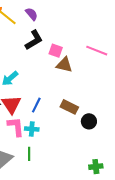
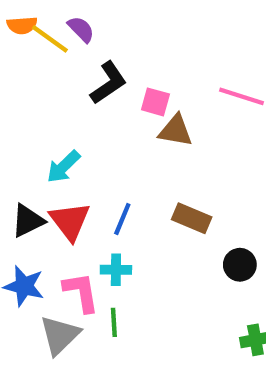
purple semicircle: (32, 14) -> (81, 29), moved
black circle: (89, 121) -> (240, 265), moved
pink L-shape: (16, 127) -> (81, 292), moved

